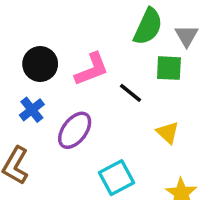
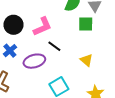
black line: (131, 93) -> (54, 46), moved
purple ellipse: (75, 130) -> (34, 61), turned 40

